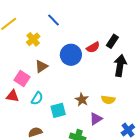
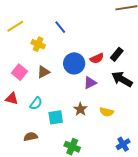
yellow cross: (33, 39) -> (38, 44), turned -32
black arrow: (120, 65) -> (122, 79), turned -75
pink square: (22, 78) -> (19, 72), moved
purple triangle: (96, 119) -> (90, 83), moved

